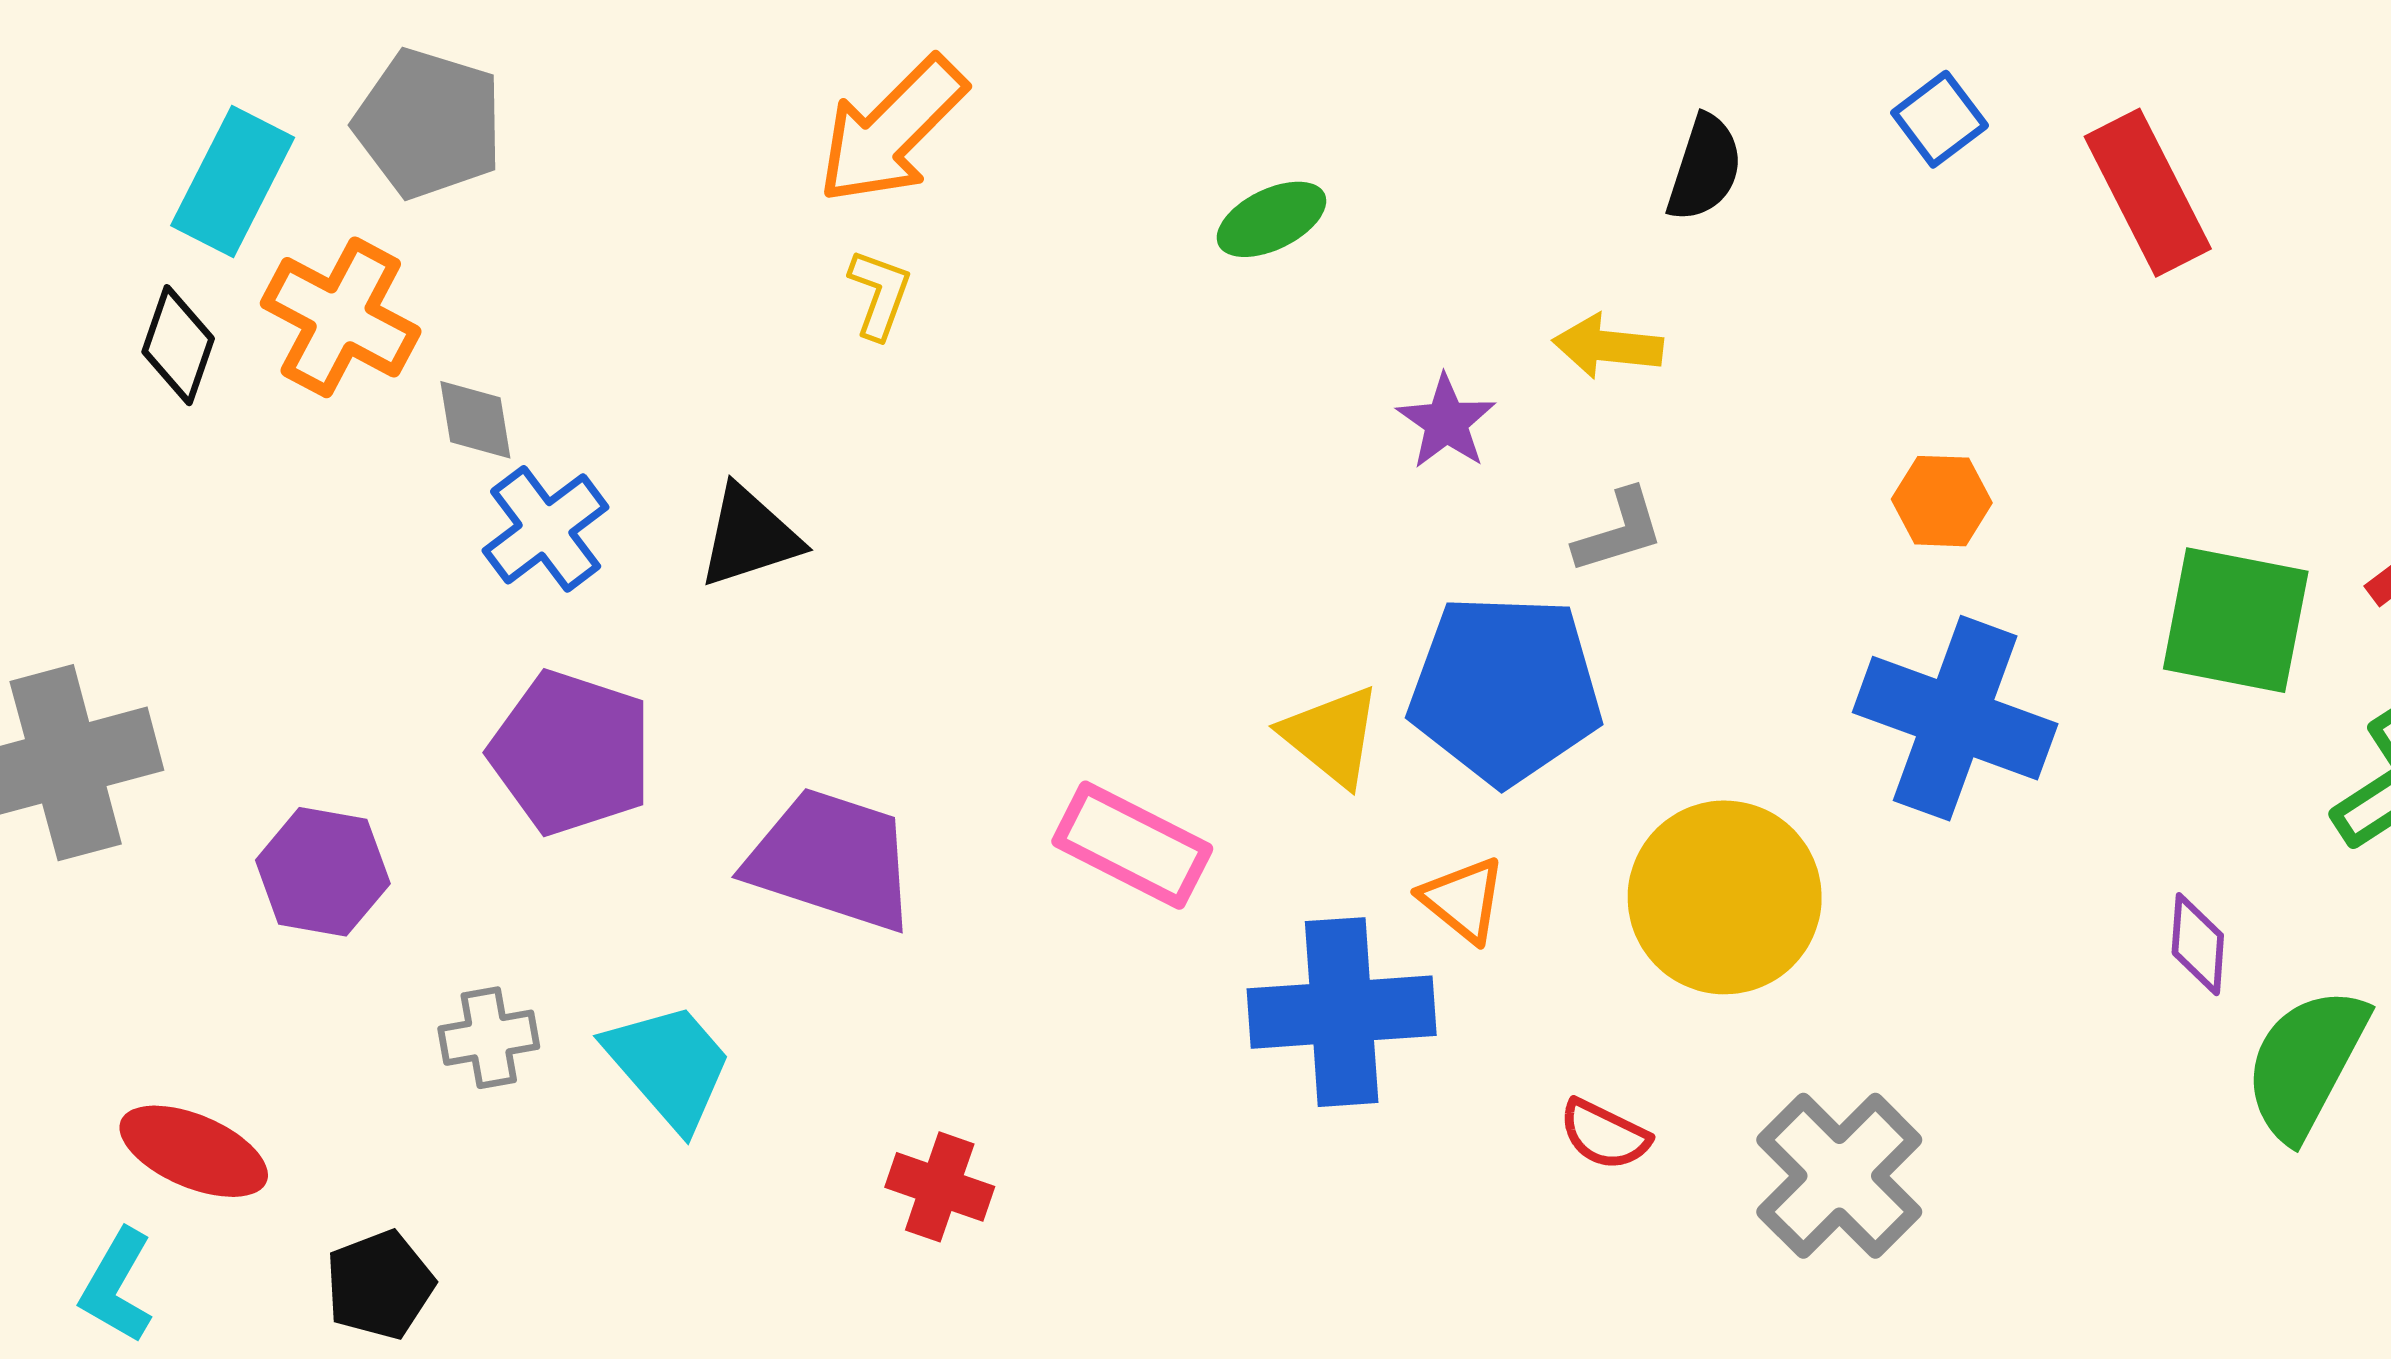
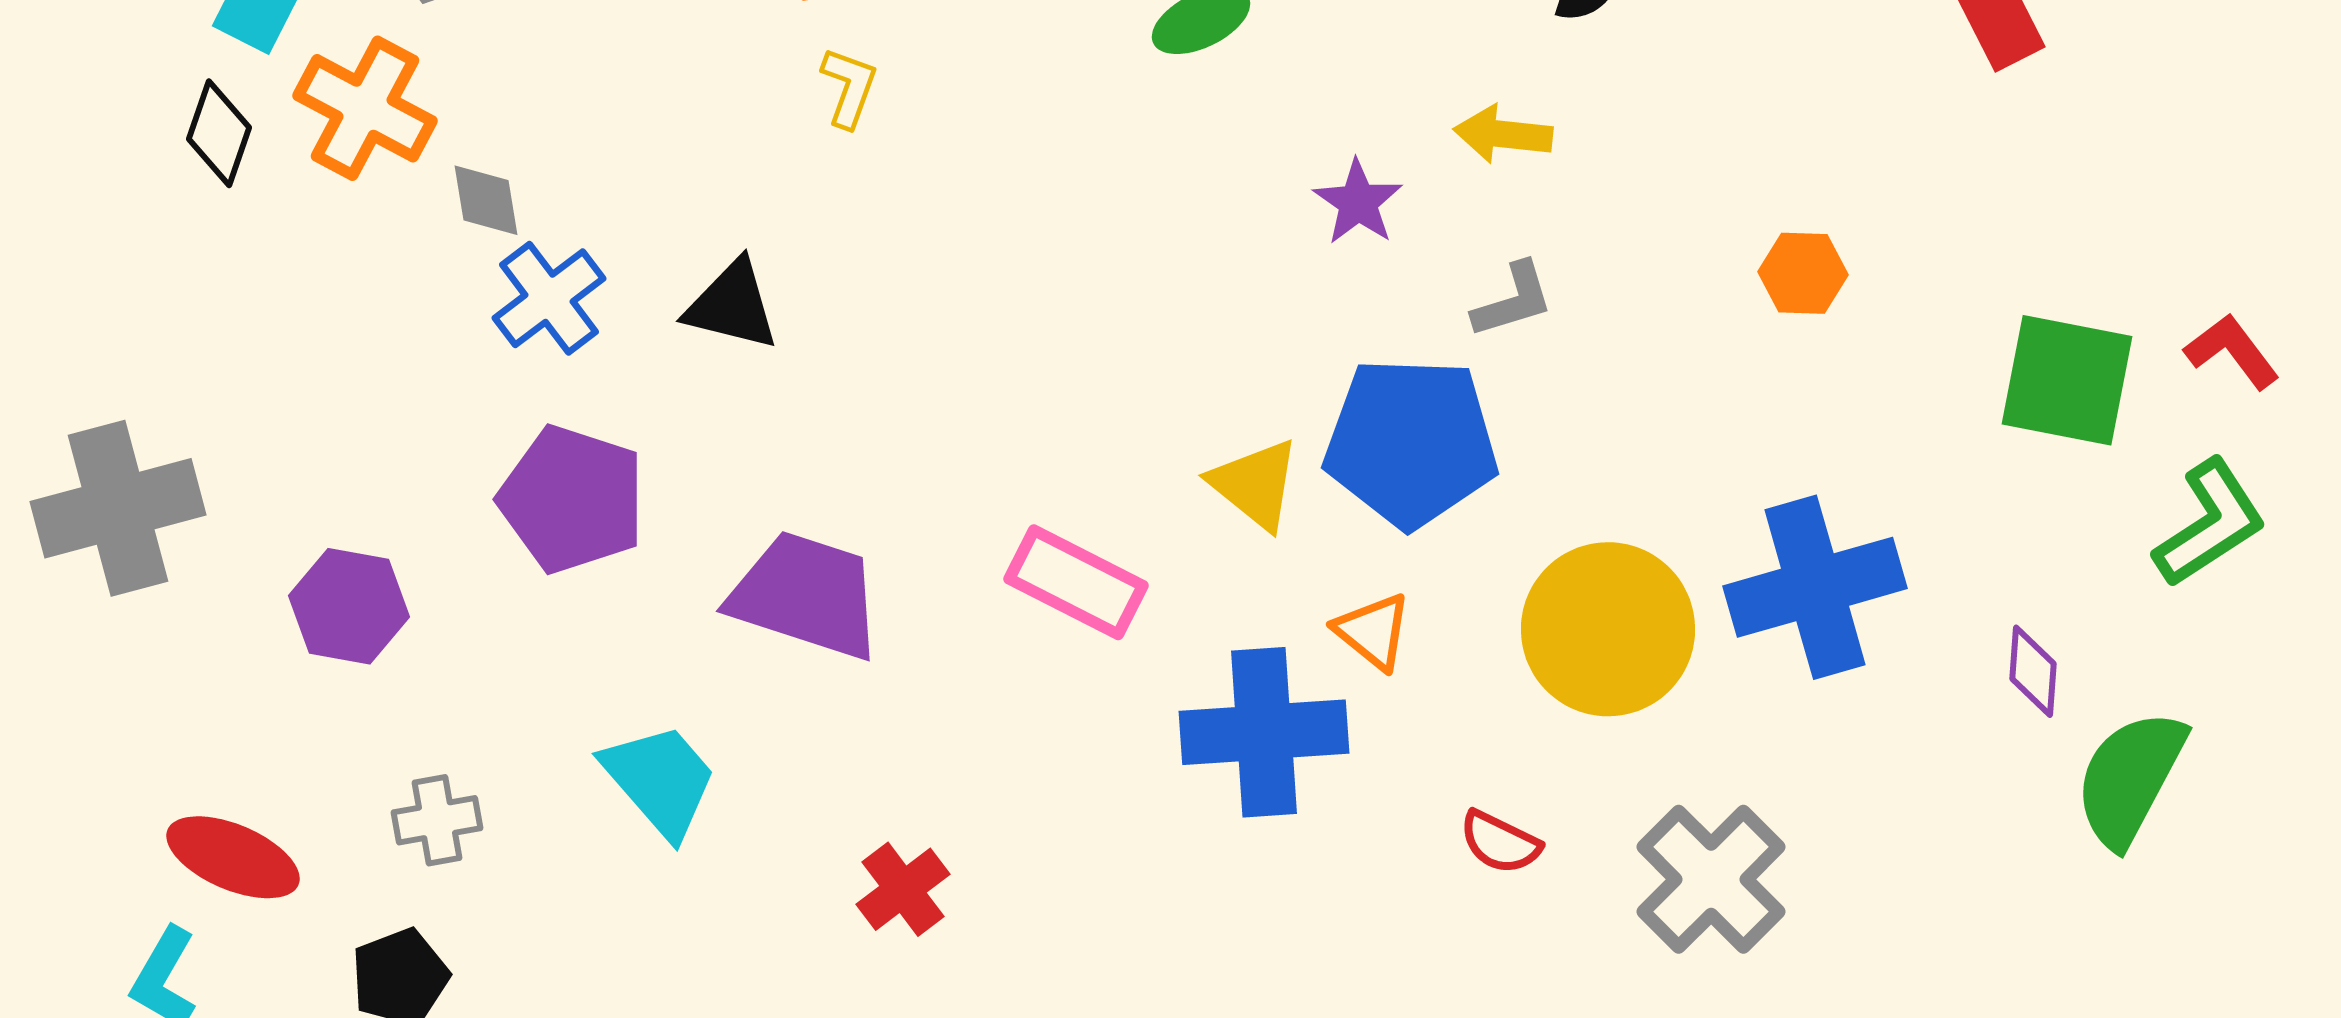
black triangle: (749, 537) -> (732, 305), turned 32
blue cross: (1955, 718) -> (1815, 587), moved, turned -36
gray cross: (489, 1038) -> (437, 820), moved
red cross: (940, 1187) -> (903, 889), turned 34

